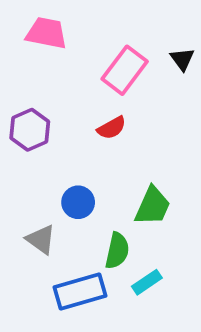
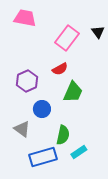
purple hexagon: (30, 130) -> (27, 81), moved
green trapezoid: (152, 206) -> (73, 92), moved

